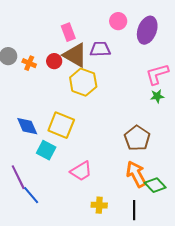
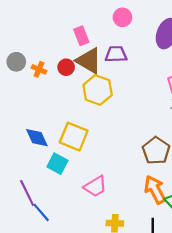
pink circle: (118, 21) -> (122, 17), moved

